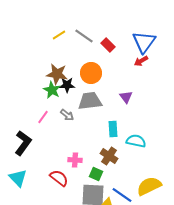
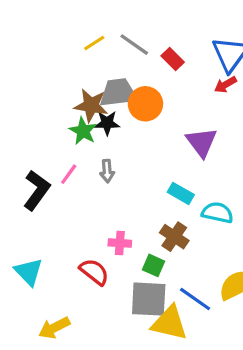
purple triangle: (126, 97) -> (201, 142), size x1.5
gray trapezoid: (90, 101) -> (118, 93), moved
gray arrow: (67, 115) -> (107, 171), turned 48
cyan rectangle: (113, 129) -> (181, 193), turned -56
black L-shape: (23, 143) -> (37, 190), moved

